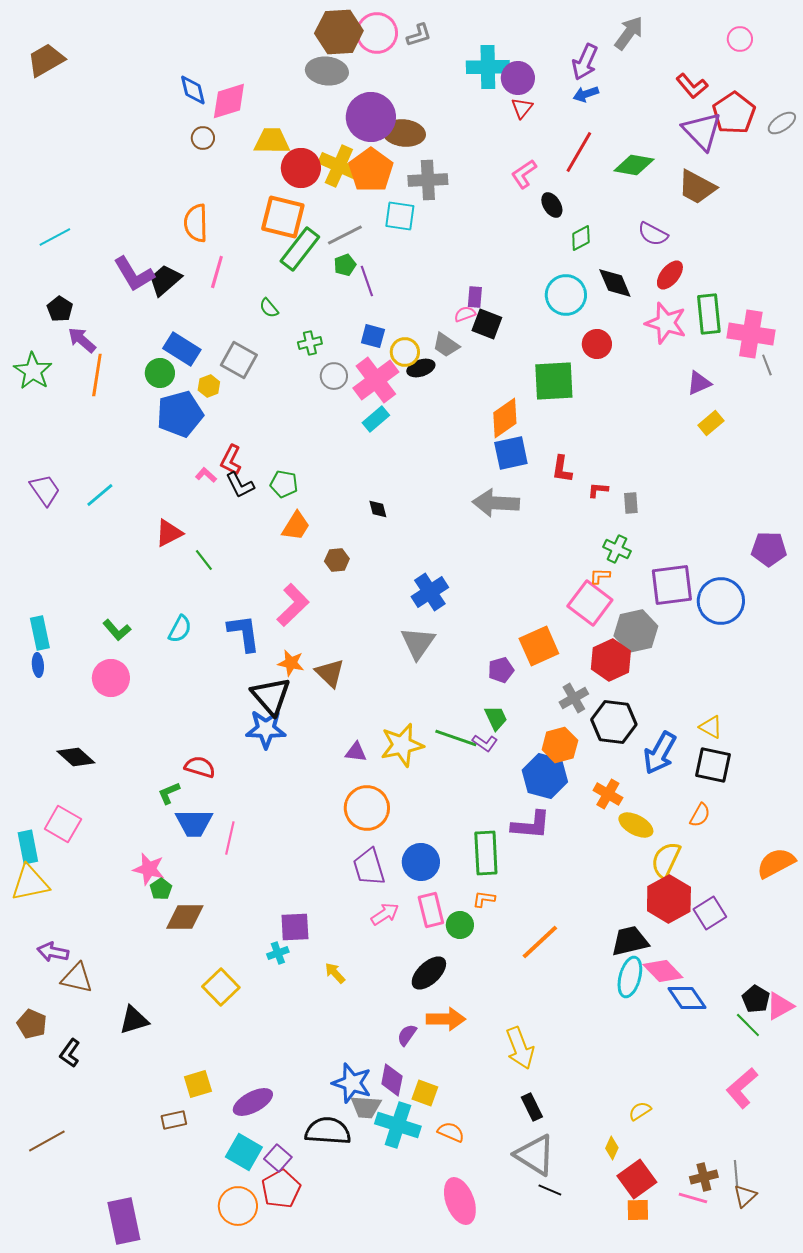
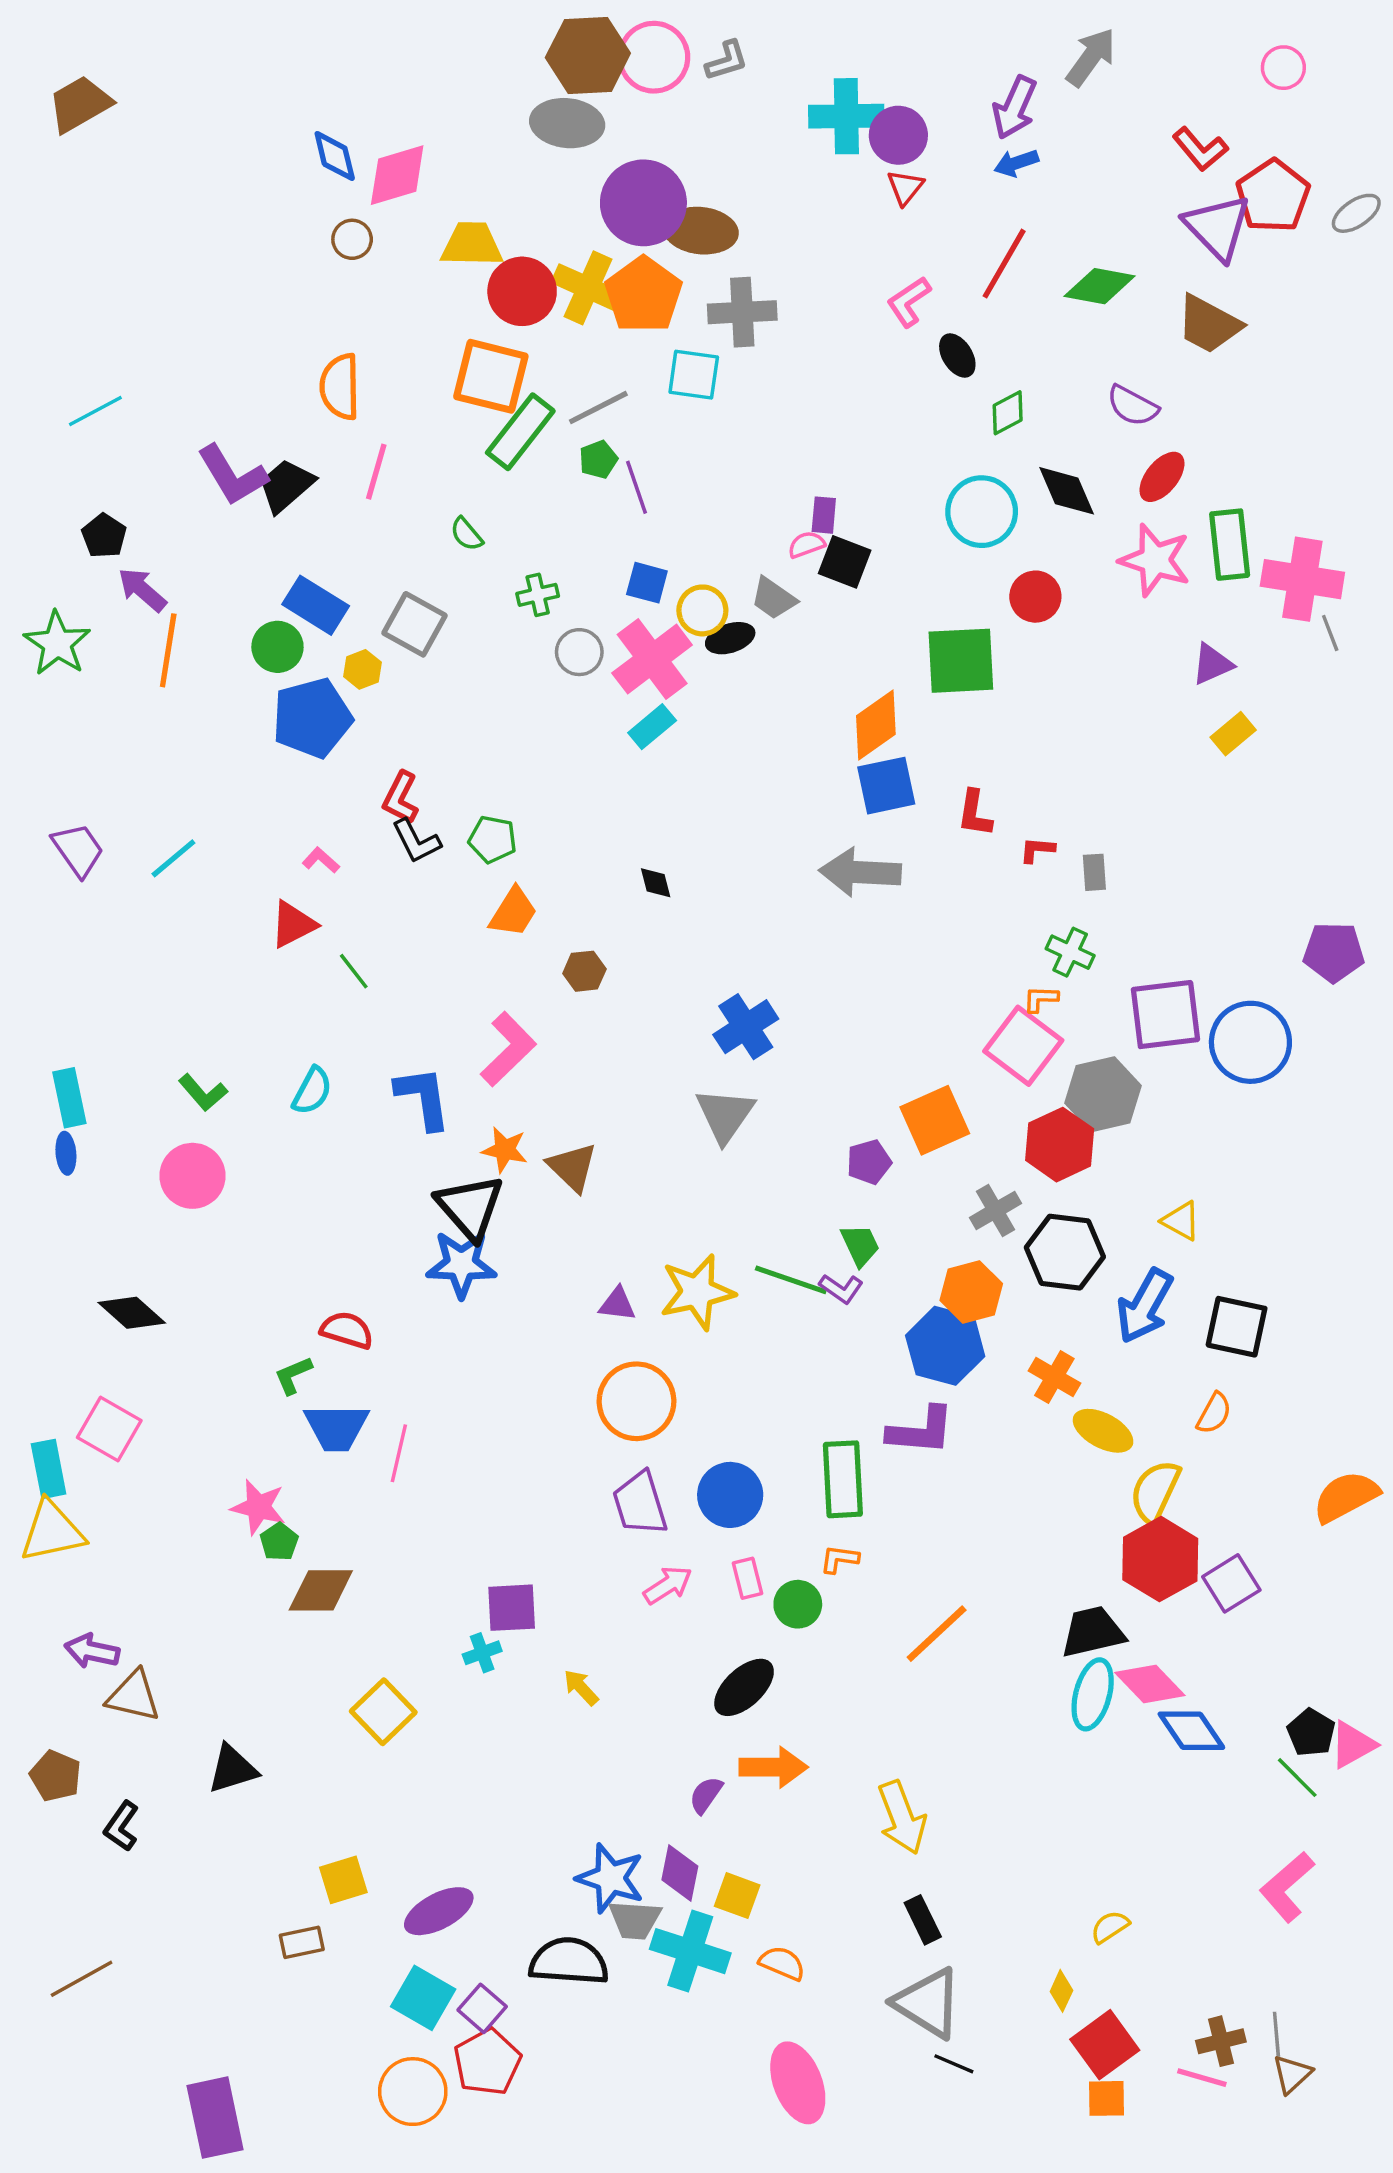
pink L-shape: (206, 475) -> (321, 860), moved
yellow triangle: (711, 727) -> (1181, 1221), moved
pink rectangle: (431, 910) -> (747, 1578), size x0.7

